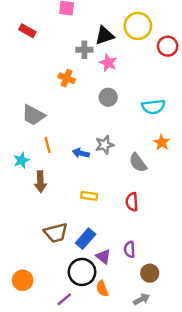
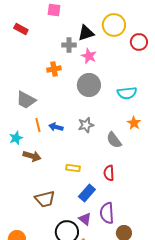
orange cross: (67, 78) -> (54, 69), turned -32
gray circle: (108, 97) -> (89, 85), size x1.5
blue arrow: (81, 153) -> (56, 127), moved
brown arrow: (40, 182) -> (32, 156), turned -72
blue rectangle: (86, 239) -> (87, 193), moved
purple semicircle: (130, 249) -> (107, 213), size x1.5

